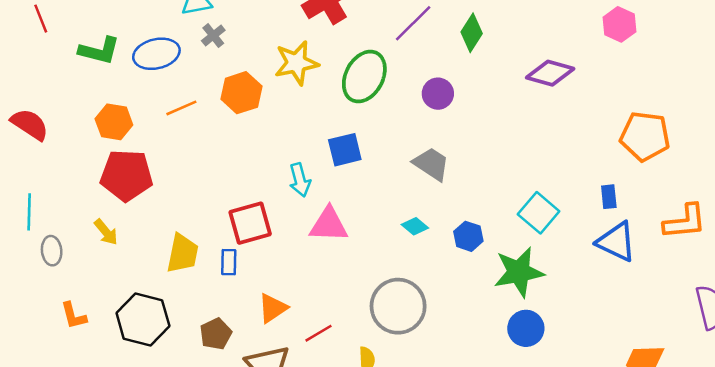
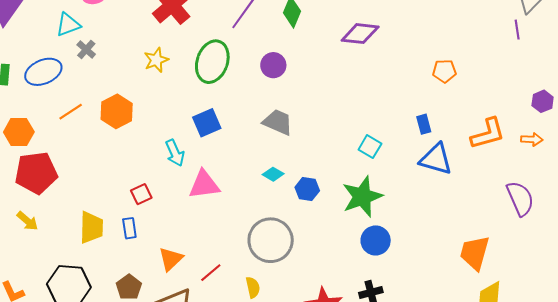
yellow star: (296, 63) -> (156, 60), size x0.7
orange hexagon: (241, 93) -> (117, 111), moved
orange pentagon: (645, 136) -> (444, 71), size x0.6
cyan square: (539, 213) -> (370, 147), size x0.7
red square: (250, 223) -> (141, 194), size x0.6
blue hexagon: (468, 236) -> (307, 189), moved

